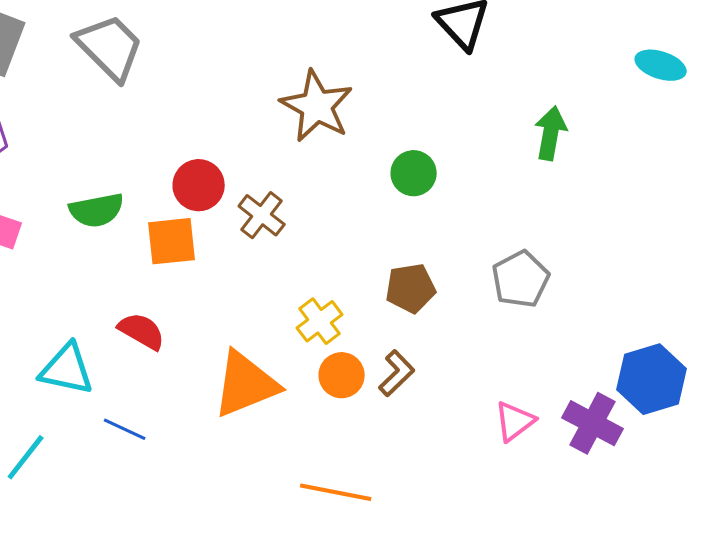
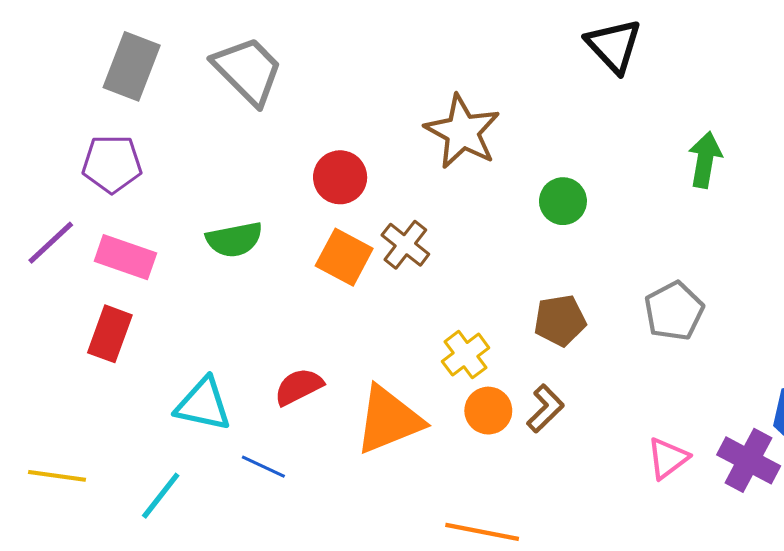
red circle: (199, 185) -> (340, 177), moved
orange square: (172, 241) -> (344, 257), moved, turned 34
red semicircle: (142, 331) -> (299, 387), moved, turned -57

